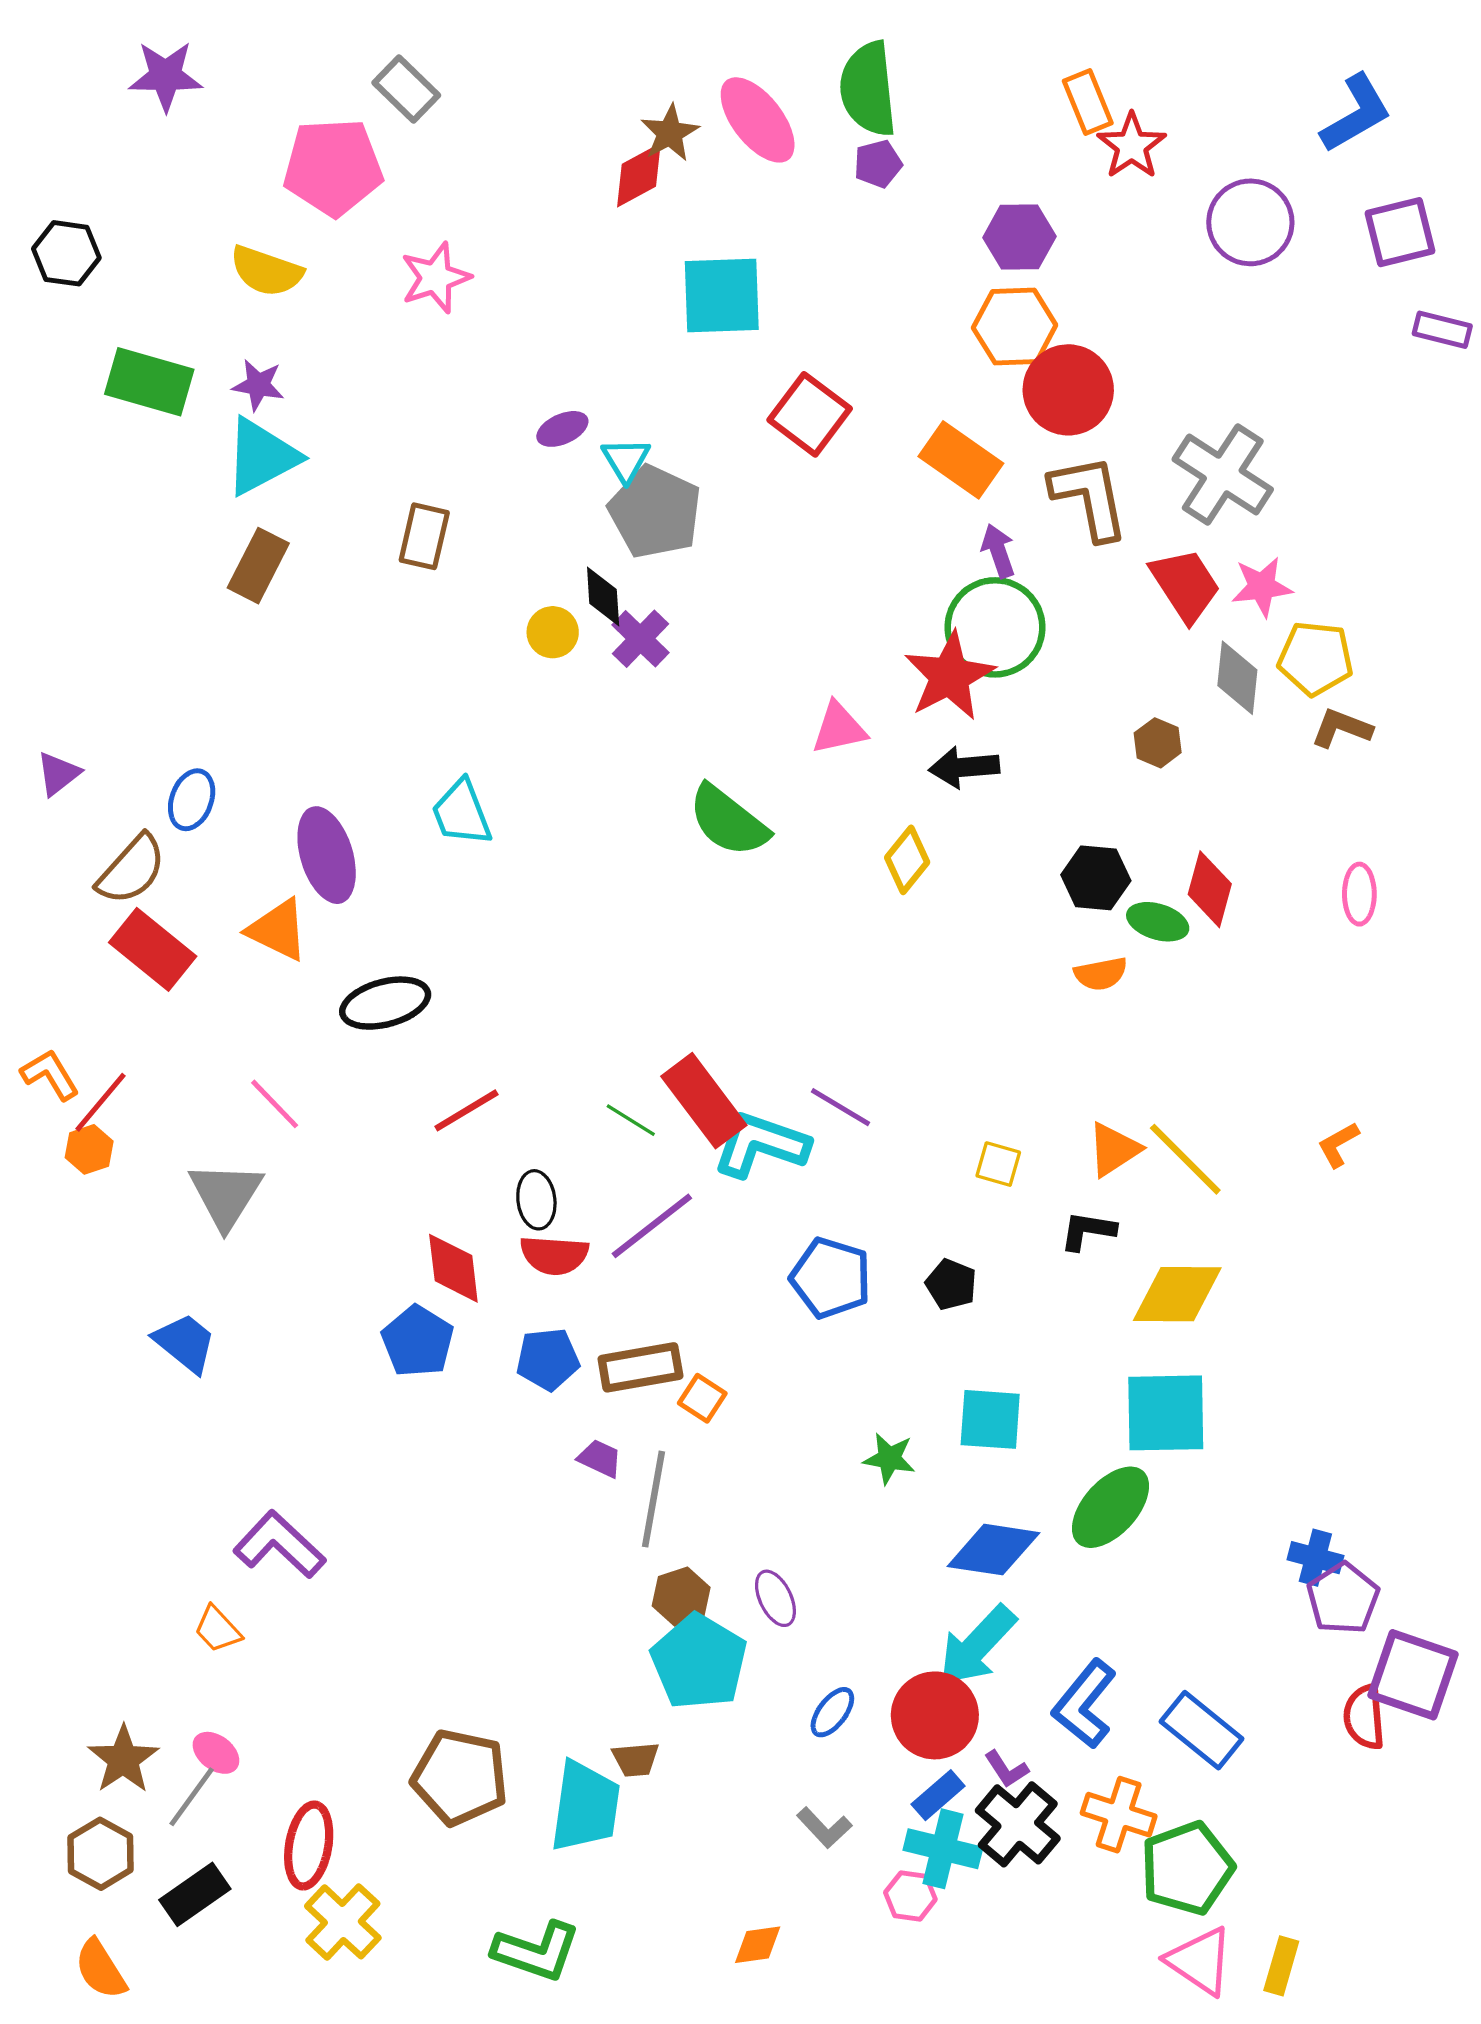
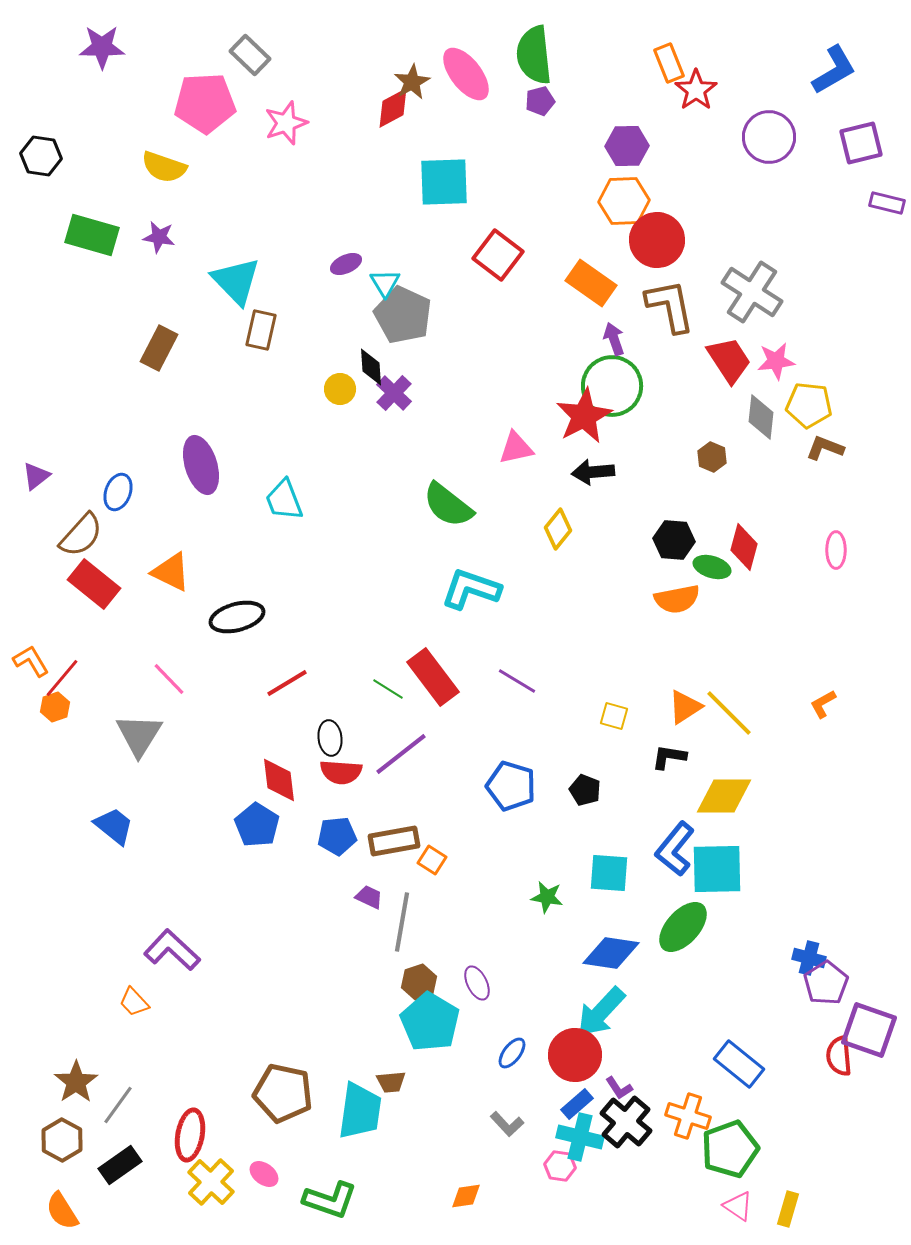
pink star: (436, 278) -> (286, 123), moved
cyan triangle: (262, 457) -> (236, 281), moved, turned -46
purple ellipse: (327, 855) -> (201, 465), moved
orange semicircle: (1101, 974) -> (677, 599), size x1.4
cyan L-shape: (761, 1145) -> (471, 589), moved
blue L-shape: (1084, 1704) -> (675, 849), moved
pink ellipse: (216, 1753) -> (264, 1174), moved
pink triangle: (1200, 1961) -> (738, 1206), size x0.7

